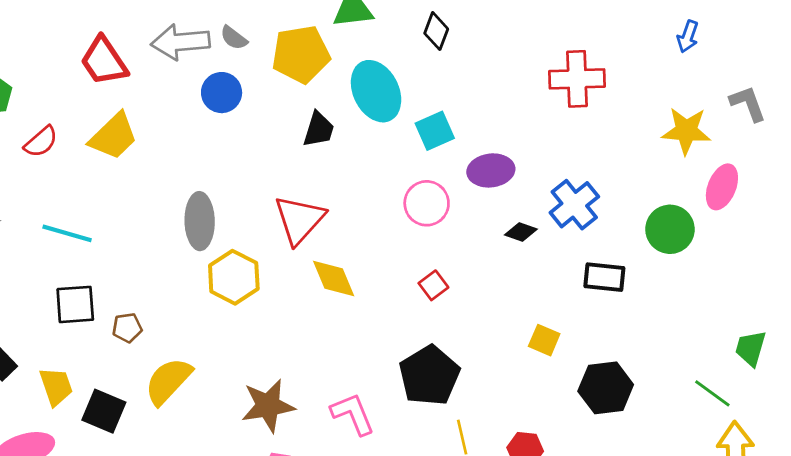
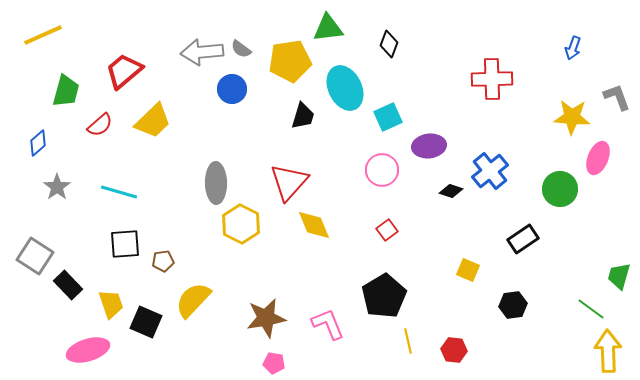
red trapezoid: (104, 61) -> (124, 71), moved, turned 84
black rectangle: (604, 277) -> (523, 239), moved, turned -40
black hexagon: (606, 388) -> (513, 305), size x0.7

